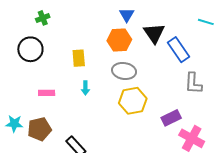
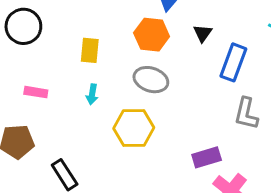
black triangle: (154, 33) -> (203, 33), size x0.6
blue rectangle: (179, 50) -> (233, 62), turned 45
yellow hexagon: (133, 101) -> (134, 128), moved

